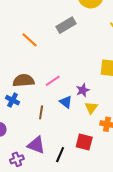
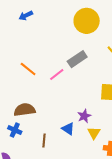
gray rectangle: (66, 25) -> (77, 59), moved
pink line: (53, 81) -> (57, 74), moved

